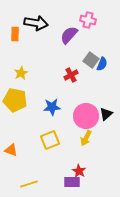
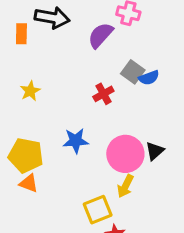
blue semicircle: (102, 64) -> (149, 78), turned 48
yellow pentagon: (15, 100) -> (26, 155), moved
yellow square: (50, 140) -> (98, 210), moved
orange triangle: (11, 150) -> (29, 183), moved

